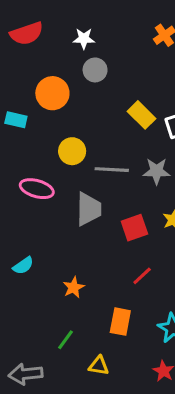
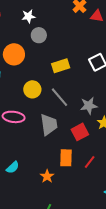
yellow rectangle: (141, 115) -> (61, 66), moved, turned -54
gray line: (112, 170) -> (60, 97), turned 55
gray star: (157, 171) -> (89, 106), moved
orange rectangle: (120, 322) -> (66, 158), moved

